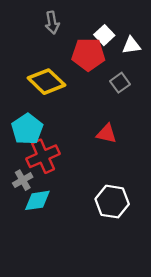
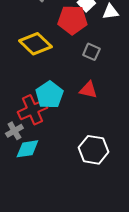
gray square: (120, 83) -> (91, 52), moved, turned -30
cyan pentagon: (27, 129) -> (49, 95), moved

